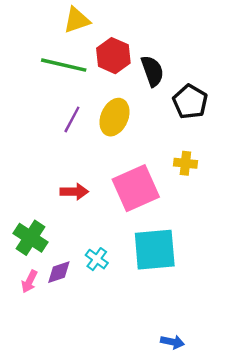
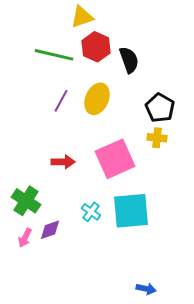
yellow triangle: (77, 20) -> (82, 17), moved
black pentagon: (190, 102) -> (160, 108), moved
cyan cross: (97, 259) -> (91, 212), moved

